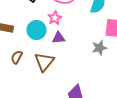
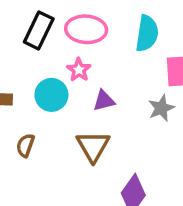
purple triangle: (59, 38) -> (104, 101), moved
brown triangle: (44, 62) -> (93, 146), moved

